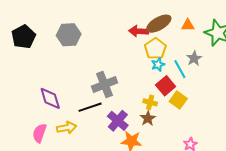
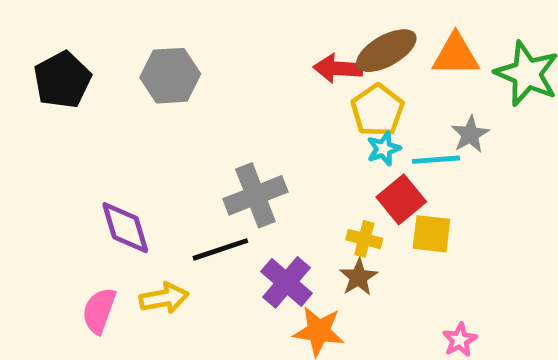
orange triangle: (188, 25) -> (456, 55), size x1.5
cyan line: (180, 69) -> (436, 160), turned -66
yellow square: (178, 100) -> (431, 234), turned -30

